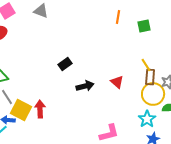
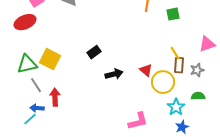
yellow circle: (153, 94) -> (163, 82), moved
red arrow: (40, 109) -> (55, 97), moved
yellow square: (21, 110) -> (50, 59), moved

